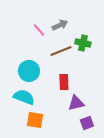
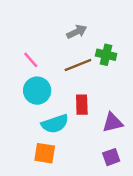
pink line: (39, 30) -> (31, 60), moved
cyan semicircle: (24, 97) -> (55, 124), moved, turned 140
purple triangle: (76, 103) -> (112, 123), moved

